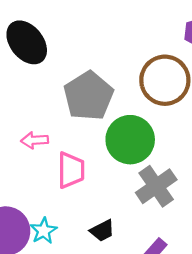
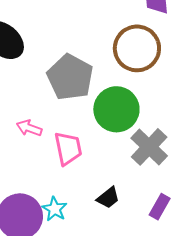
pink arrow: (35, 140) -> (29, 128), turned 35

